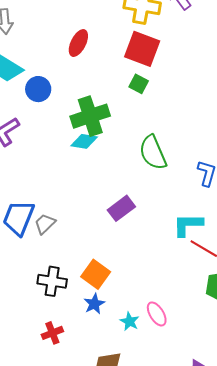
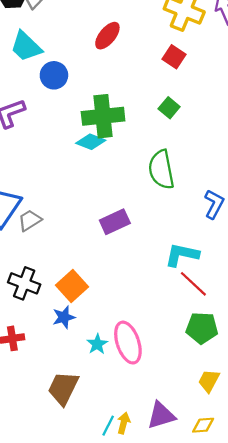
red square: (142, 49) -> (174, 57), size x0.6
green square: (139, 84) -> (169, 108), moved
pink ellipse: (157, 314) -> (128, 343), size x1.5

